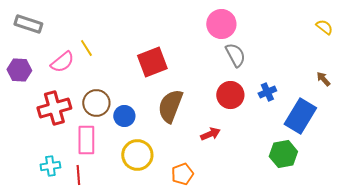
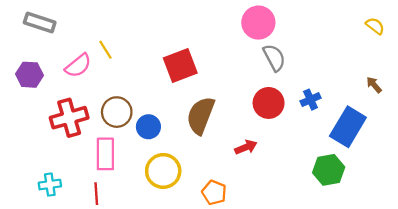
cyan cross: (50, 166) -> (50, 185), moved
orange pentagon: (182, 174) -> (214, 192), turned -30

